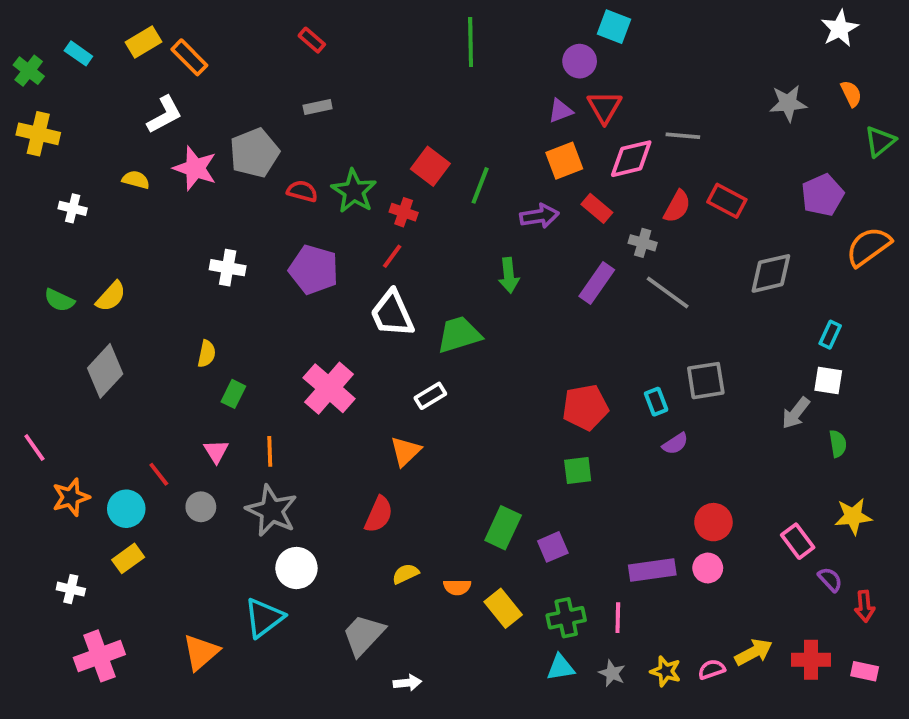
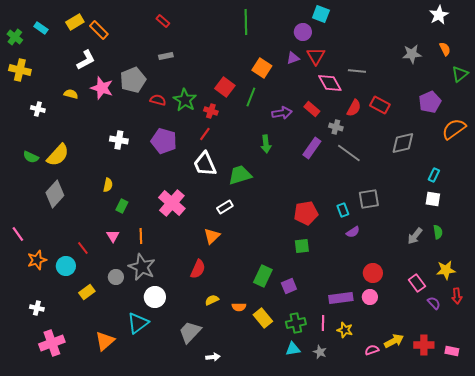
pink diamond: (631, 159) -> (330, 83), turned 75
orange square: (564, 161) -> (262, 68), moved, turned -36
yellow semicircle: (111, 296) -> (58, 155), size x1.4
gray arrow: (796, 413) -> (415, 236), moved
gray circle: (201, 507) -> (116, 277), moved
yellow rectangle: (128, 558) -> (87, 292), moved
red arrow: (865, 606) -> (457, 296), moved
yellow star: (666, 671) -> (345, 330), moved

